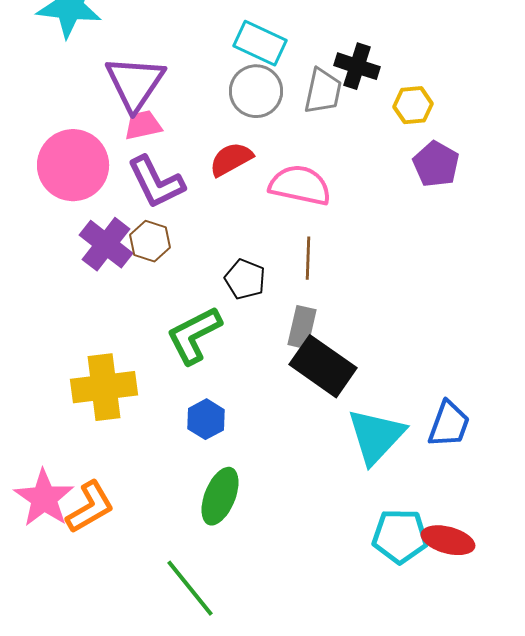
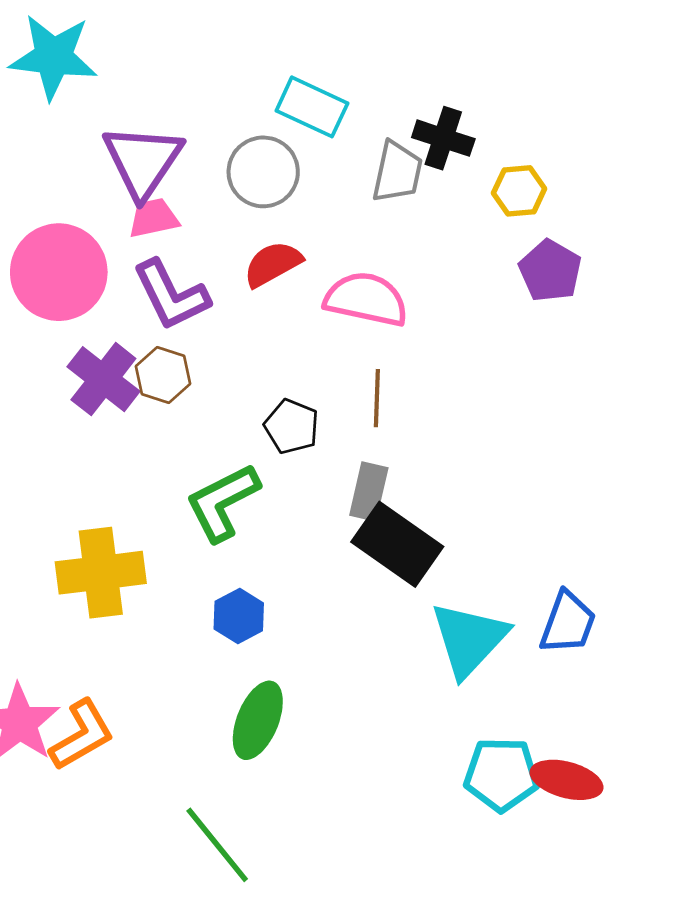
gray circle: (256, 91) -> (263, 172), moved

